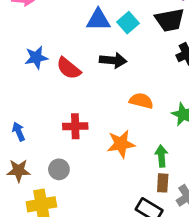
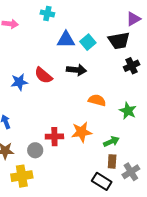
blue star: (36, 57) -> (19, 82), moved
red cross: (75, 126) -> (54, 137), moved
green arrow: (161, 156) -> (111, 141), turned 70

